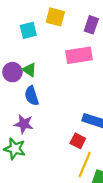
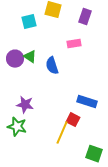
pink rectangle: (79, 55) -> (74, 44), size x0.6
blue semicircle: (32, 96) -> (52, 66), moved
yellow line: (85, 165) -> (62, 133), moved

